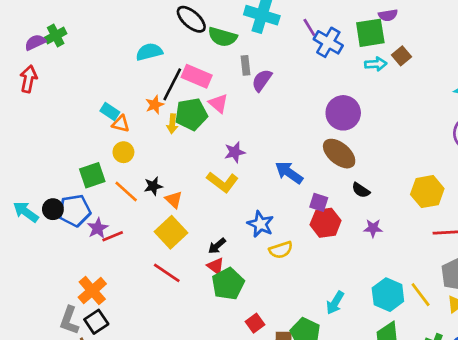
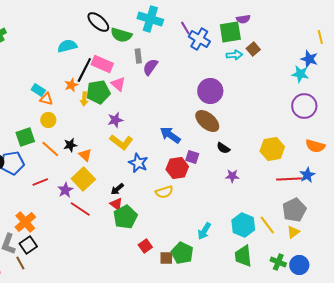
purple star: (235, 152) -> (115, 120), moved
red hexagon: (326, 223) -> (177, 168), moved
blue star: (260, 224) -> (138, 163), moved
purple star: (98, 228) -> (65, 190), moved

